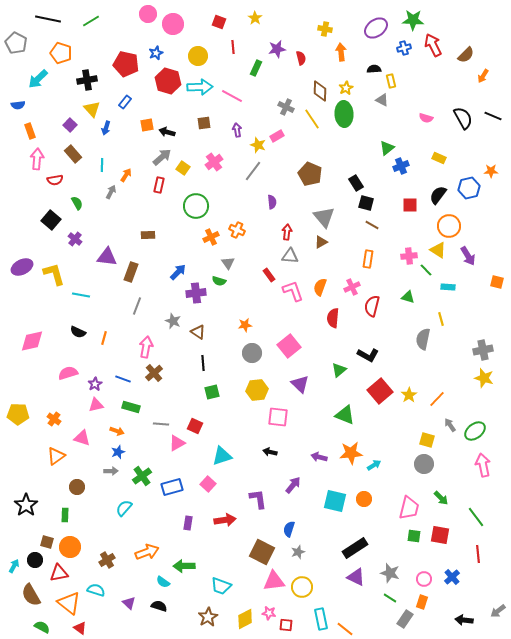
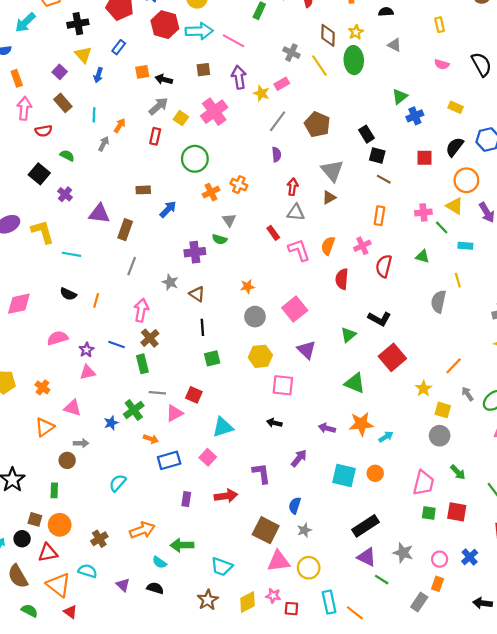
yellow rectangle: (391, 81) -> (440, 25), moved
purple arrow: (237, 130) -> (239, 77), size x1.5
pink cross: (214, 162) -> (214, 112), size x1.4
gray line: (253, 171) -> (278, 121), moved
green semicircle: (77, 203) -> (67, 156), turned -32
blue arrow: (178, 272) -> (168, 209), moved
yellow star: (409, 395) -> (423, 388), moved
green rectangle: (131, 407) -> (142, 364), moved, turned 60
orange arrow: (117, 431) -> (151, 439), moved
gray arrow: (111, 471) -> (81, 443), moved
green cross: (142, 476) -> (134, 410), moved
green line: (390, 598) -> (382, 580), moved

